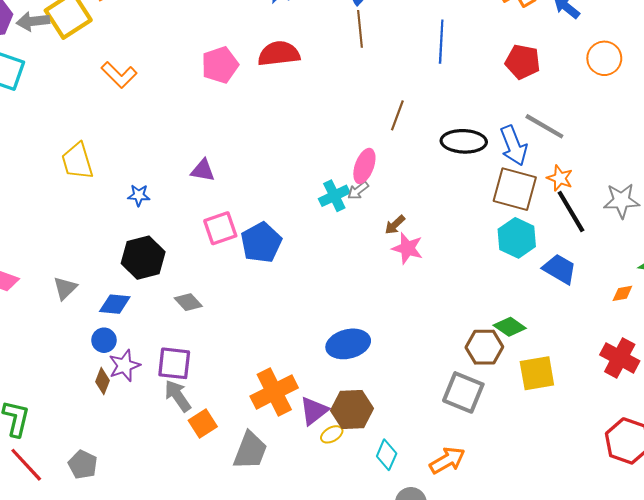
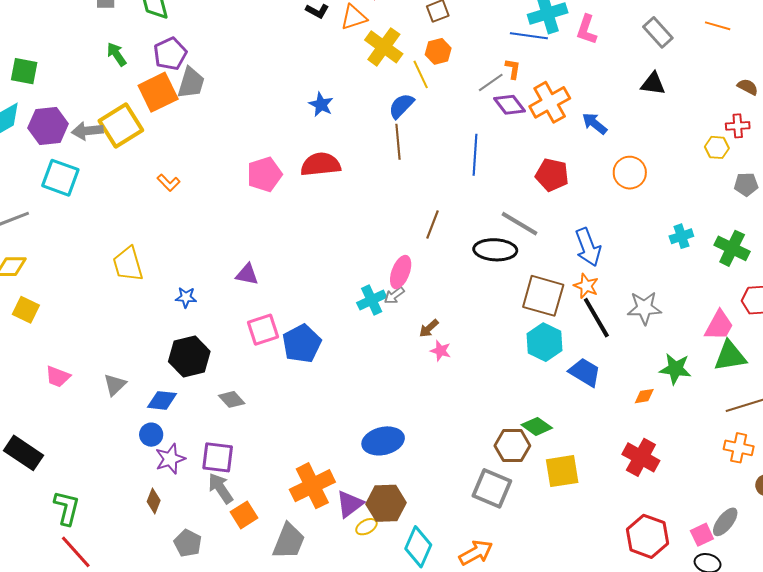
orange L-shape: (119, 75) -> (169, 183), size x0.7
gray line: (544, 126) -> (519, 224), moved
blue arrow: (514, 146) -> (588, 247), moved
pink star: (407, 248) -> (441, 351), size x0.7
brown diamond: (102, 381) -> (154, 501), moved
cyan diamond: (387, 455) -> (418, 547), size x1.4
gray pentagon: (83, 465) -> (188, 543), moved

